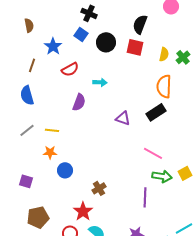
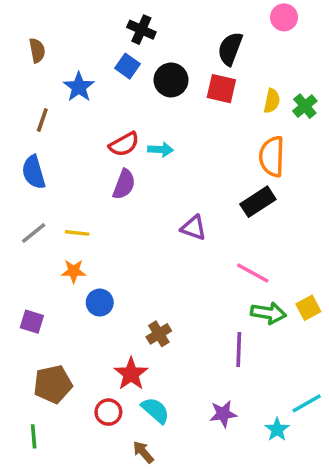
red semicircle: (70, 69) -> (124, 144), moved
purple triangle: (123, 118) -> (194, 228), moved

